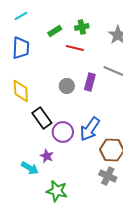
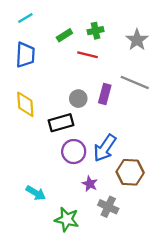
black rectangle: (42, 118) -> (61, 123), moved, turned -70
purple star: (47, 156) -> (90, 184), moved
gray cross: (108, 176) -> (108, 207), moved

